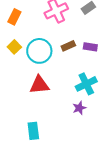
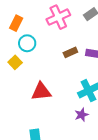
yellow square: (14, 47) -> (15, 62), moved
cyan circle: (39, 51) -> (27, 43), moved, size x0.7

